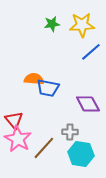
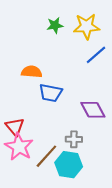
orange semicircle: (34, 79) -> (32, 72), moved
cyan hexagon: (81, 154) -> (69, 165), moved

